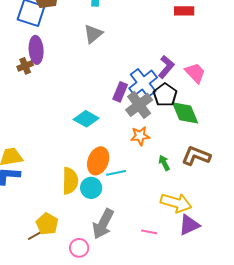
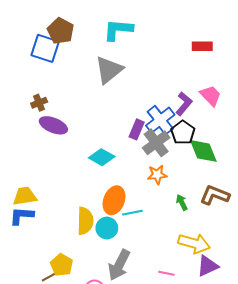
gray triangle: (93, 34) -> (109, 70), size x1.4
purple ellipse: (36, 50) -> (53, 125), moved, turned -64
pink trapezoid: (195, 73) -> (211, 96), moved

